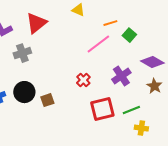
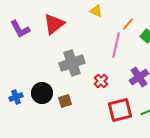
orange line: (110, 23) -> (128, 24), turned -32
pink line: (98, 44) -> (116, 45), turned -40
gray cross: (22, 53) -> (72, 63), moved, size x1.4

